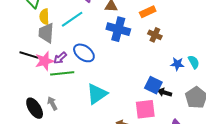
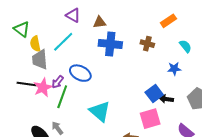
orange rectangle: (148, 12) -> (168, 21), moved
cyan semicircle: (194, 62) -> (185, 46), moved
green line: (62, 73) -> (62, 97), turned -55
blue square: (153, 85) -> (154, 93), turned 36
cyan triangle: (97, 94) -> (100, 111), turned -35

